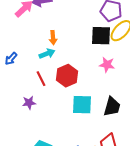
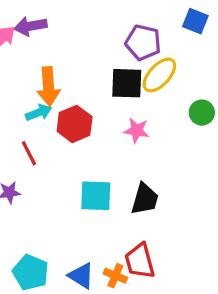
orange arrow: (53, 38) -> (49, 86), size x1.6
red hexagon: (67, 76) -> (75, 124), moved

